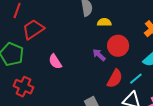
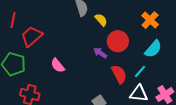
yellow semicircle: (104, 22) -> (101, 20), turned 56
red semicircle: (115, 79) -> (119, 74), turned -48

